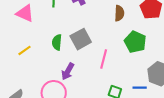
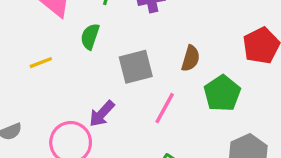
brown semicircle: (119, 13) -> (191, 58), moved
green semicircle: (57, 42) -> (90, 36), moved

